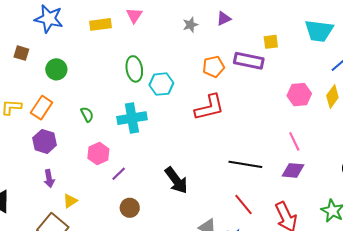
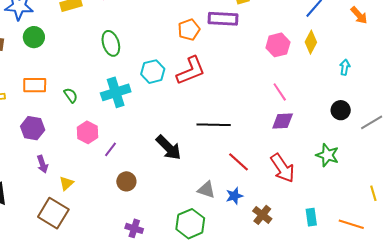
green circle: (56, 69) -> (34, 37), moved
cyan hexagon: (161, 84) -> (153, 72), moved
orange rectangle: (42, 108) -> (35, 85), moved, turned 65
black line: (245, 164) -> (214, 125), moved

